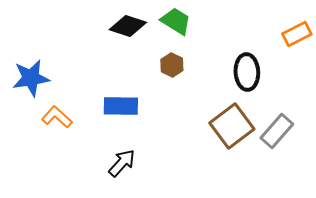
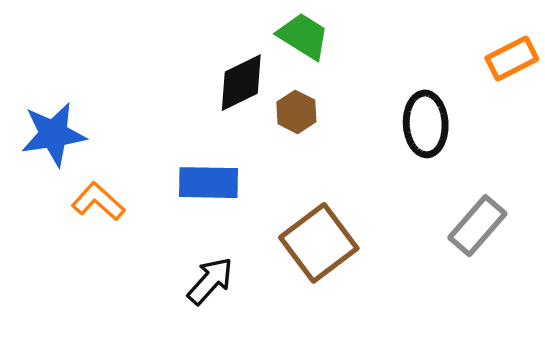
black diamond: (128, 26) -> (241, 83), moved, turned -45
brown square: (232, 126) -> (319, 243), moved

